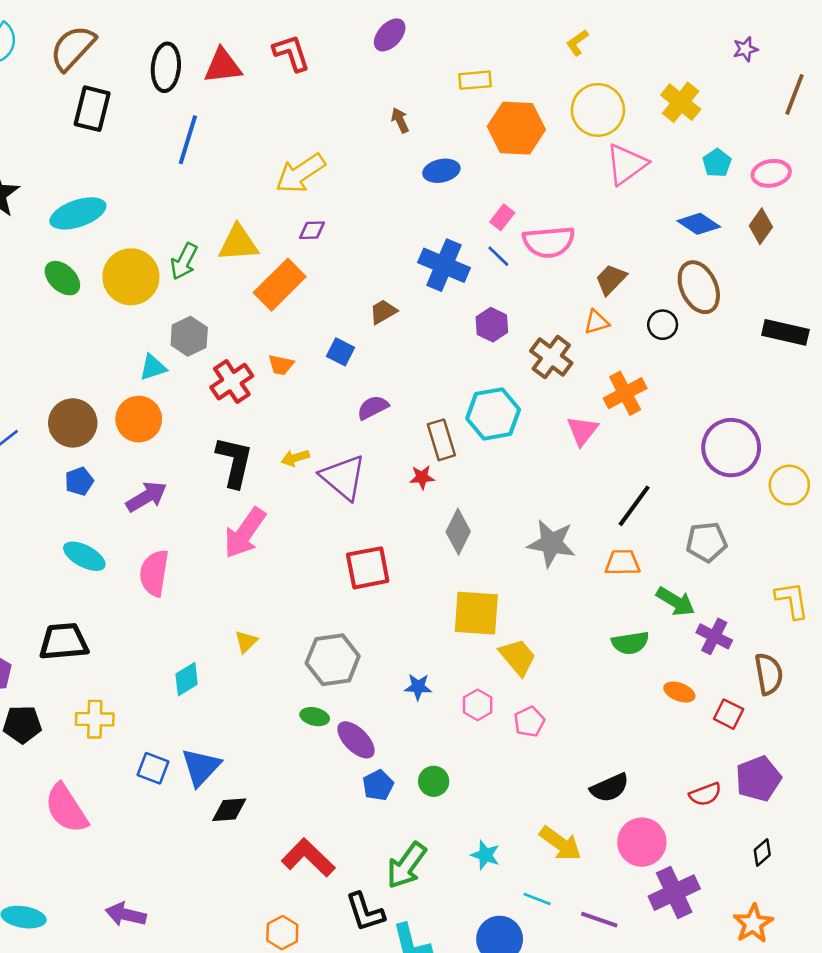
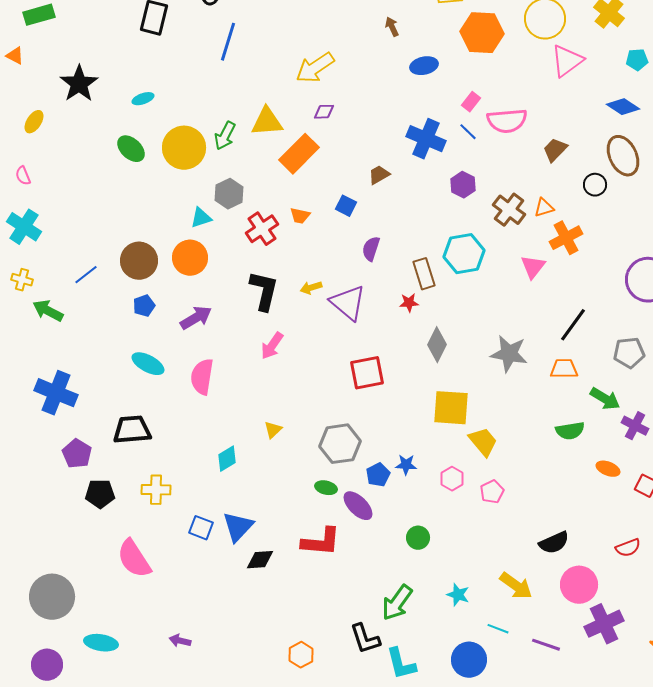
cyan pentagon: (717, 163) -> (637, 60), turned 30
cyan ellipse: (78, 213) -> (143, 99), size x0.5
orange triangle: (597, 322) -> (544, 208), moved
purple semicircle: (373, 407) -> (371, 249), turned -45
pink arrow: (245, 533) -> (272, 346), size x0.7
blue pentagon: (378, 785) -> (378, 475), moved
red L-shape: (308, 858) -> (321, 542), moved, turned 141
purple arrow: (126, 915) -> (180, 641), size x0.7

